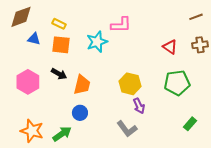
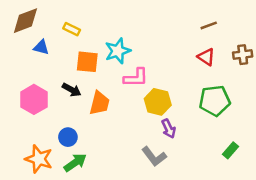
brown line: (196, 17) -> (209, 25), moved
pink L-shape: (121, 25) -> (136, 78), moved
orange square: (61, 45) -> (87, 62), moved
blue circle: (80, 113) -> (68, 137), moved

